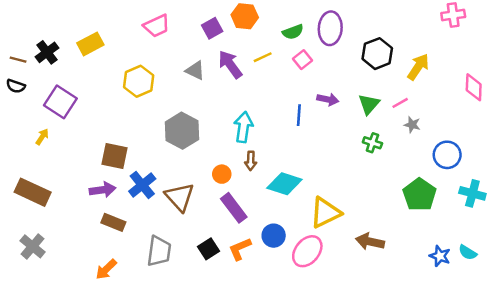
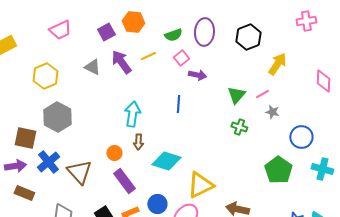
black hexagon: (377, 54) -> (248, 37), moved
purple arrow: (328, 99) -> (197, 75), moved
gray hexagon: (182, 131) -> (57, 117), moved

